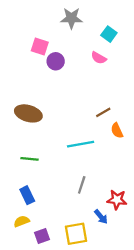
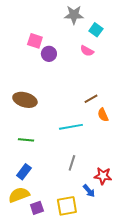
gray star: (71, 18) -> (74, 15), moved
blue rectangle: (27, 195) -> (24, 172), turned 63
yellow semicircle: (22, 221) -> (19, 195), size x1.5

